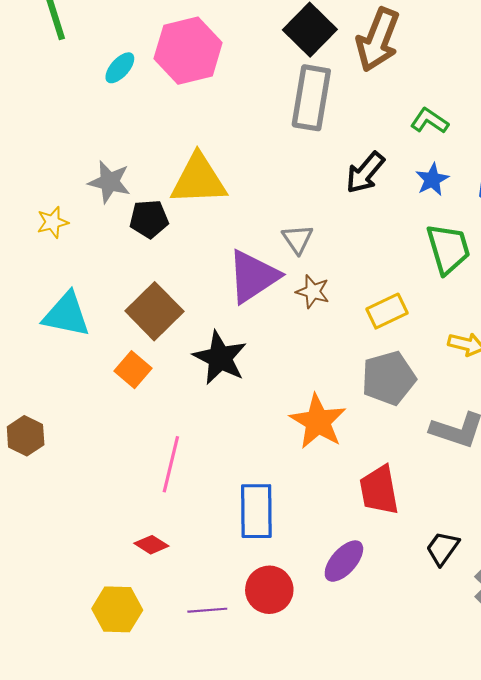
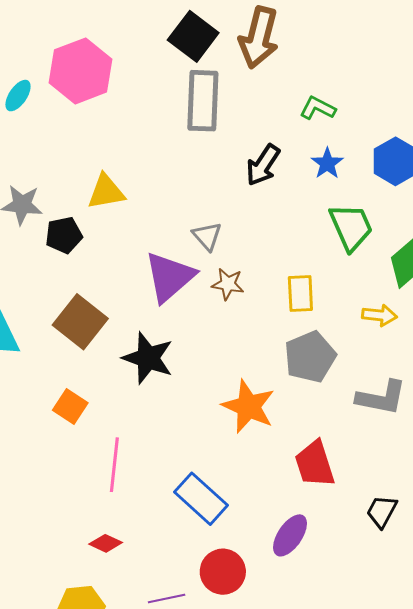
yellow triangle: (199, 180) -> (106, 192), size x0.7
yellow rectangle: (387, 311) -> (300, 293), turned -60
orange square: (133, 370) -> (70, 407), moved
blue rectangle: (256, 511) -> (201, 499), turned -40

